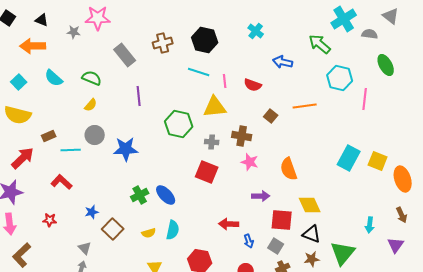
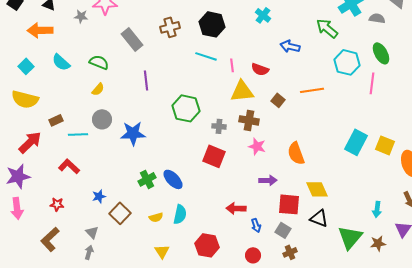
green ellipse: (386, 65) -> (381, 53), moved
yellow triangle: (215, 107) -> (242, 91), moved
brown L-shape: (22, 255) -> (50, 239), moved
brown star: (312, 259) -> (378, 243), moved

